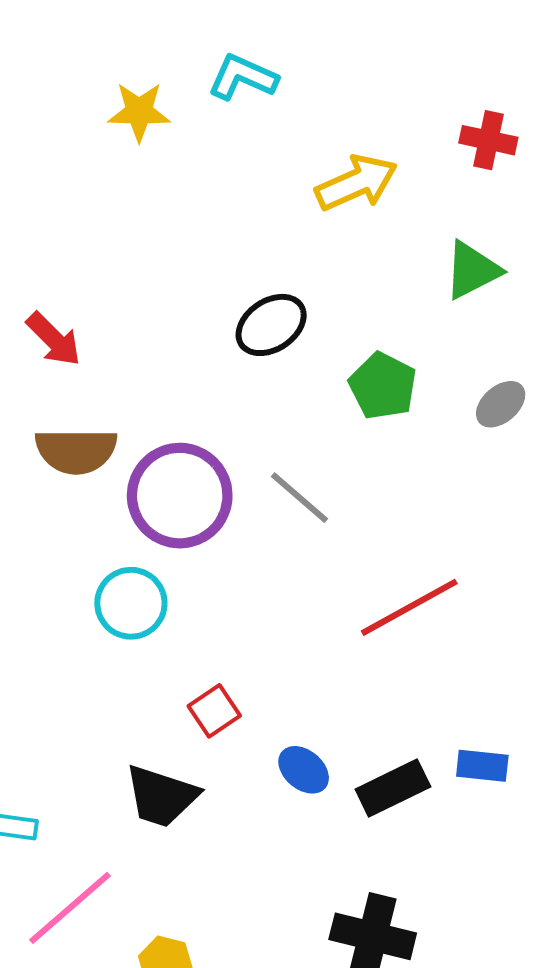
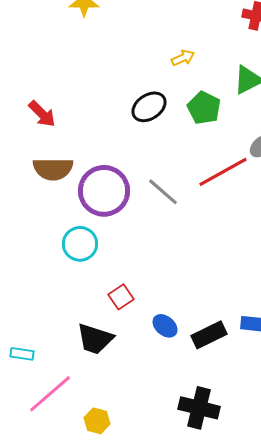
yellow arrow: (356, 183) -> (183, 58), moved, size x0.6
green pentagon: (383, 386) -> (204, 108), moved
red line: (409, 607) -> (223, 172), moved

